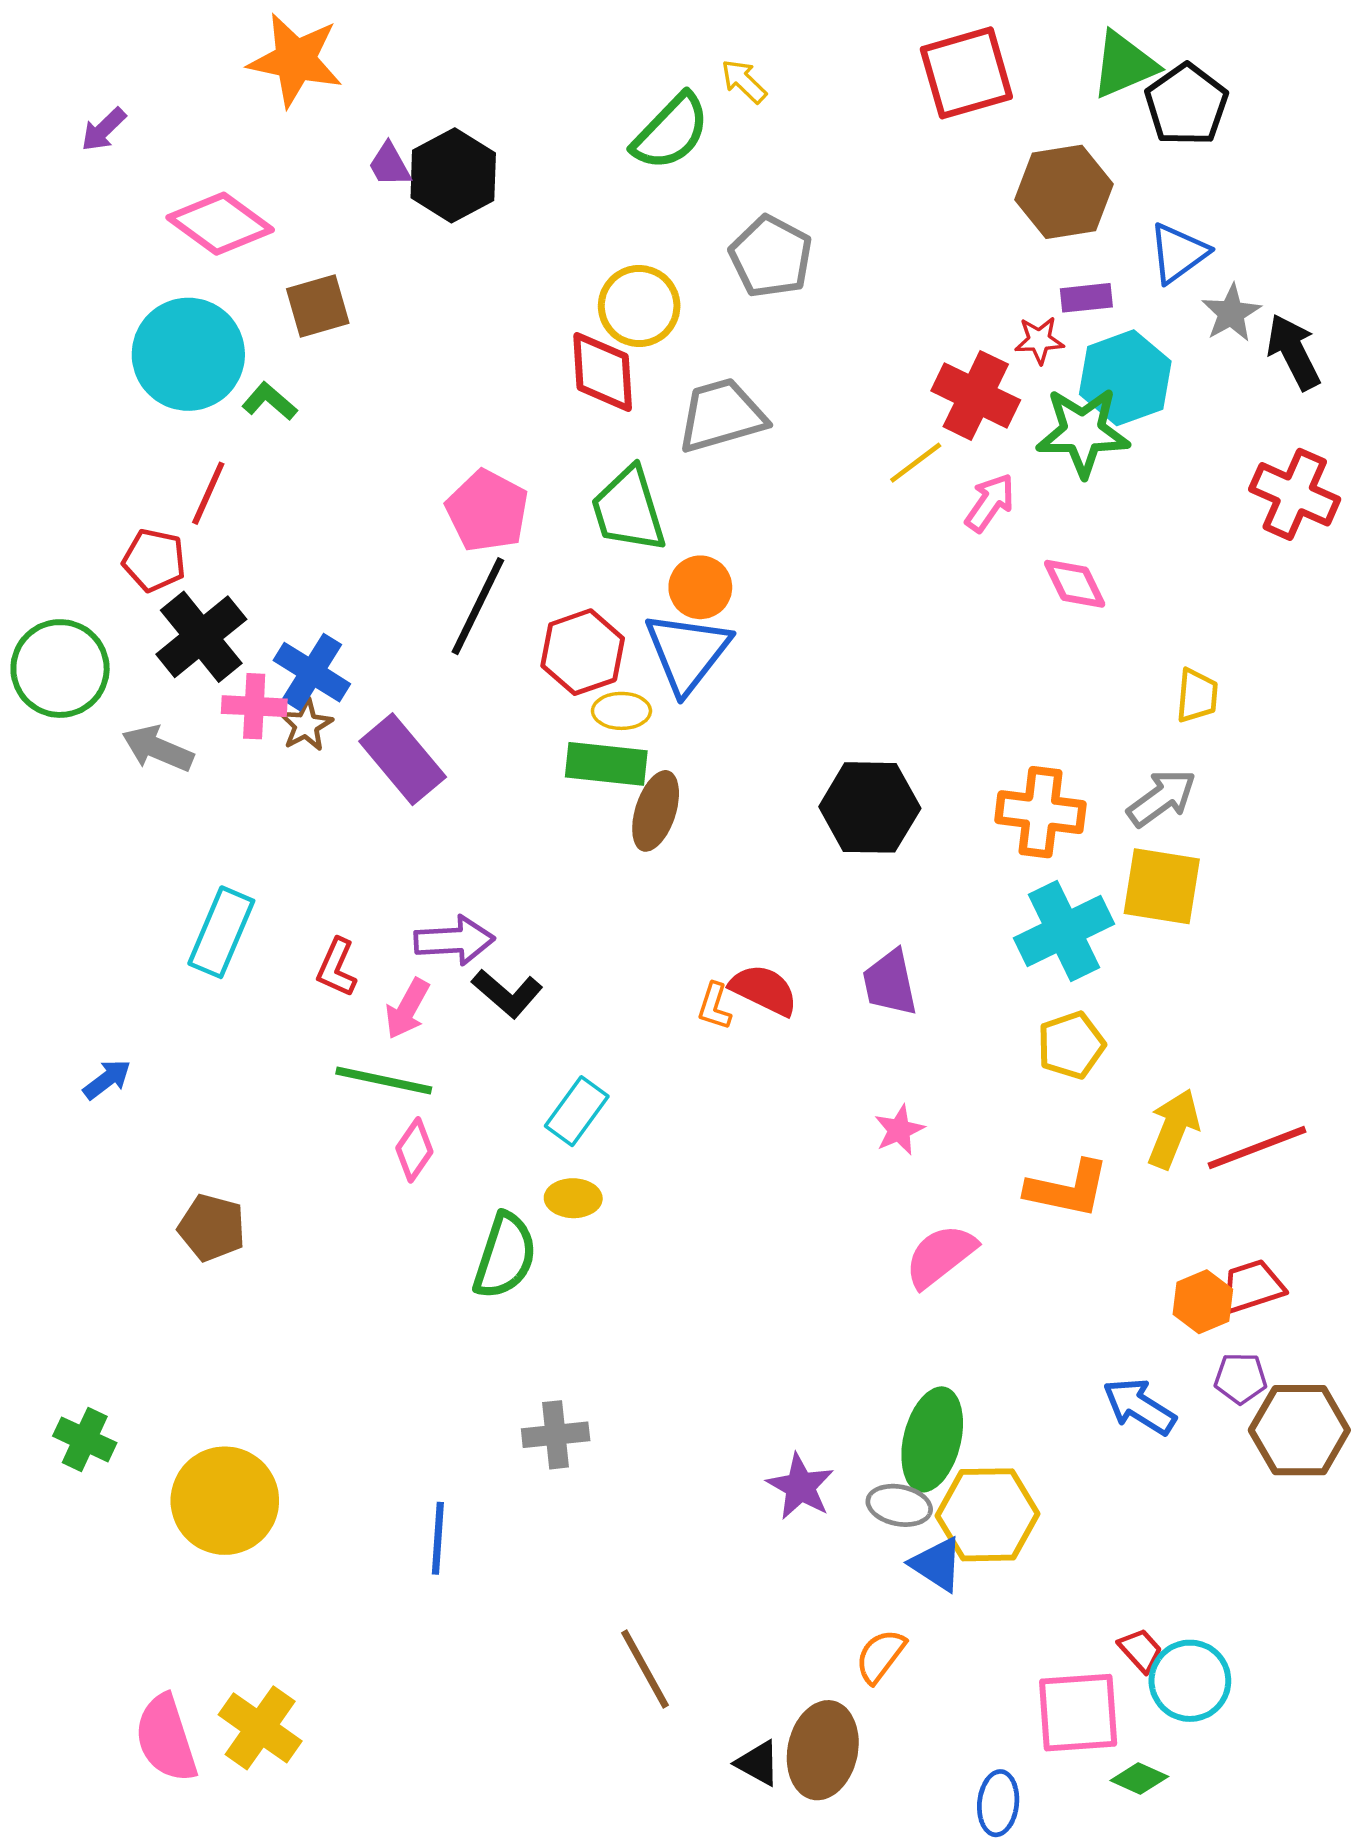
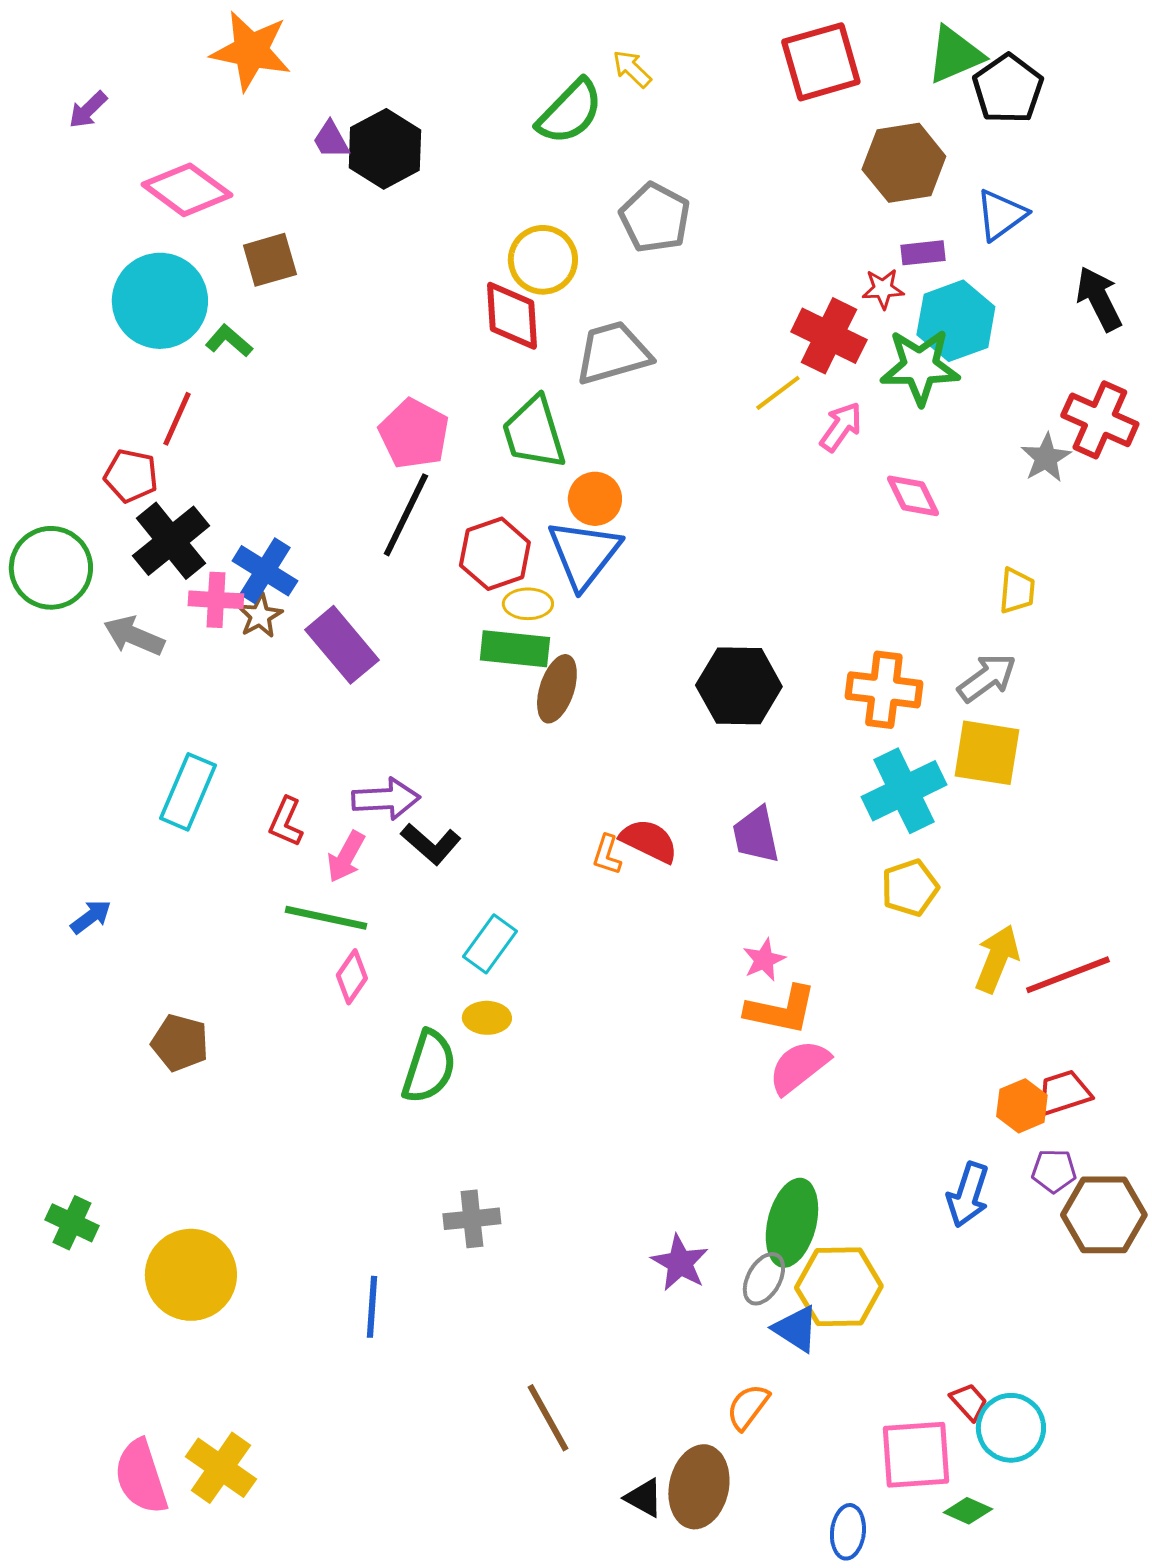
gray star: (1231, 313) -> (1046, 458), moved
orange L-shape: (1068, 1189) -> (781, 1010), moved
blue arrow: (1139, 1407) -> (968, 1195), turned -104
gray ellipse: (899, 1505) -> (764, 1279), turned -72

